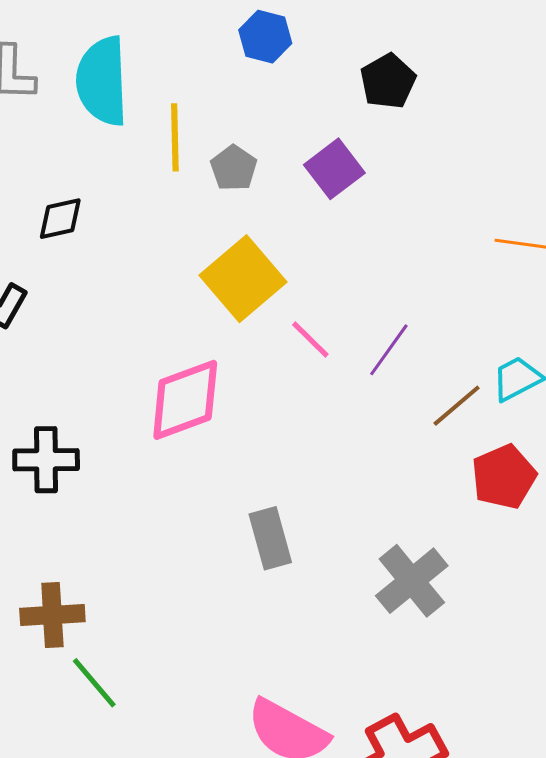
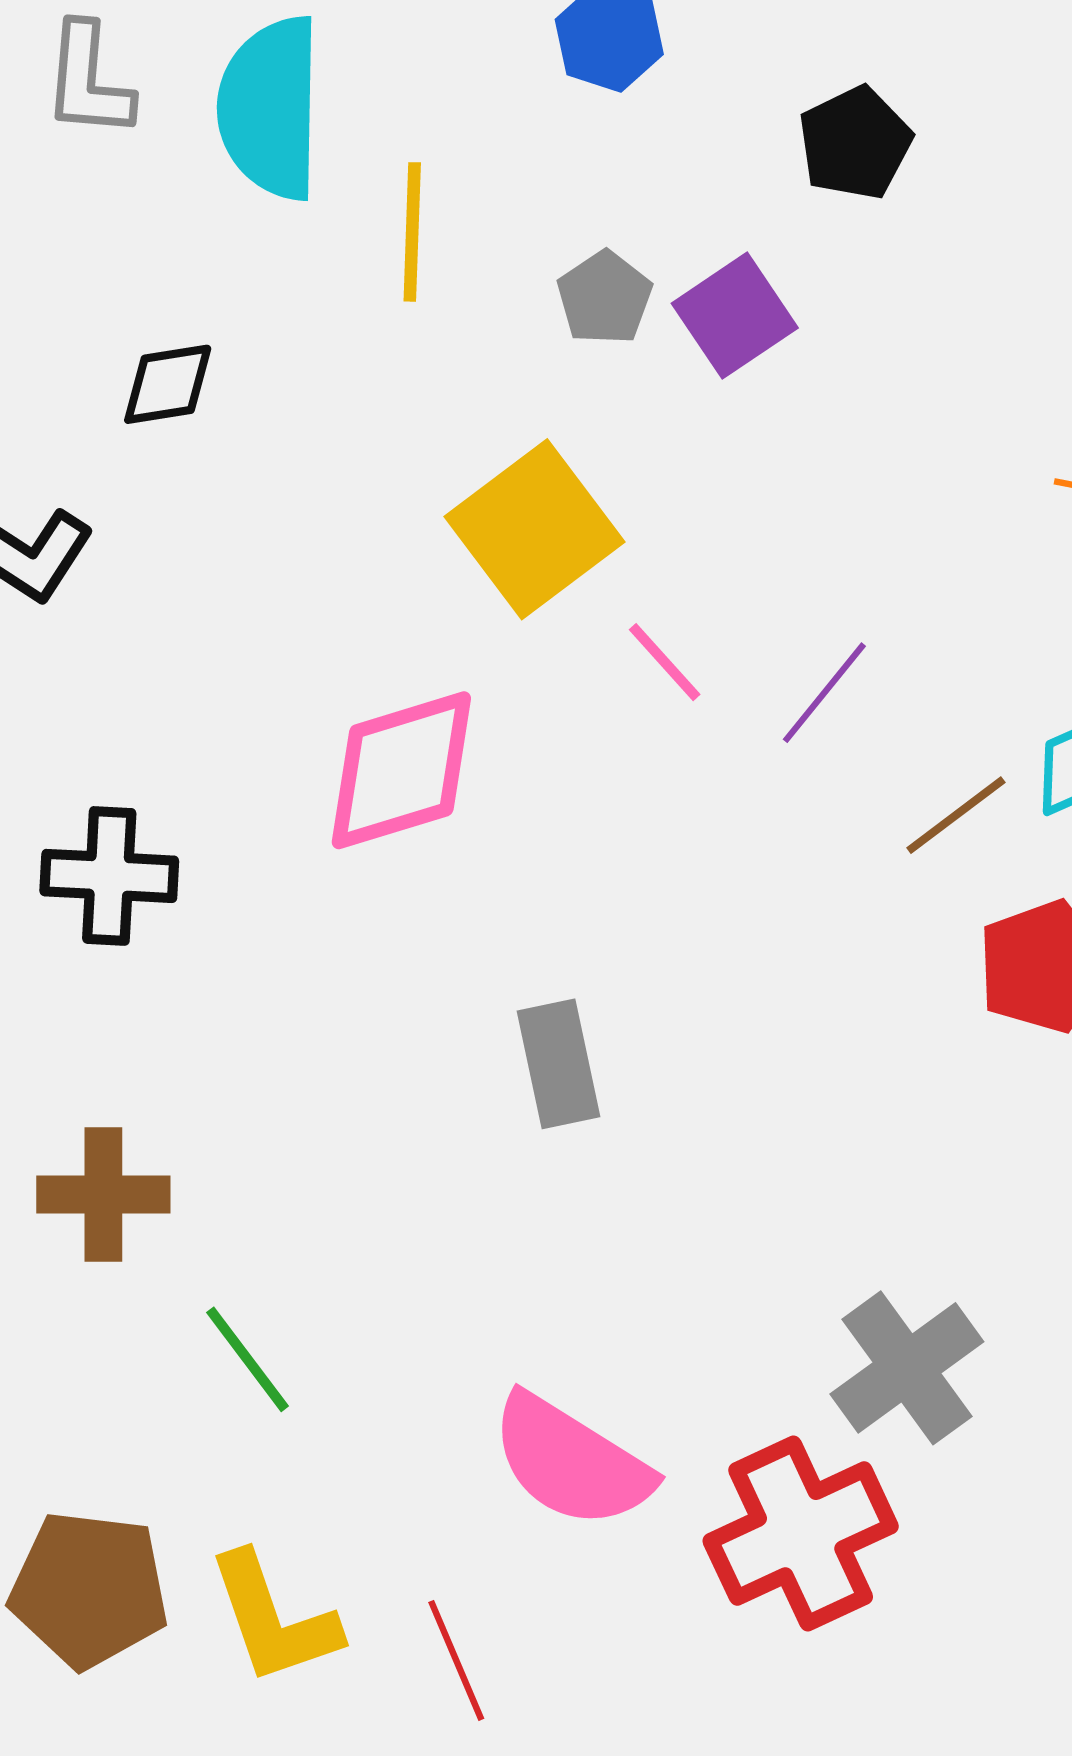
gray pentagon: (234, 168) -> (604, 298), moved
gray cross: (412, 581) -> (907, 1368), moved
green line: (94, 683) -> (248, 1359), moved

